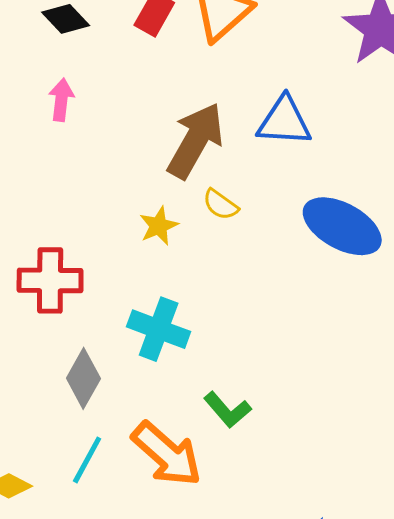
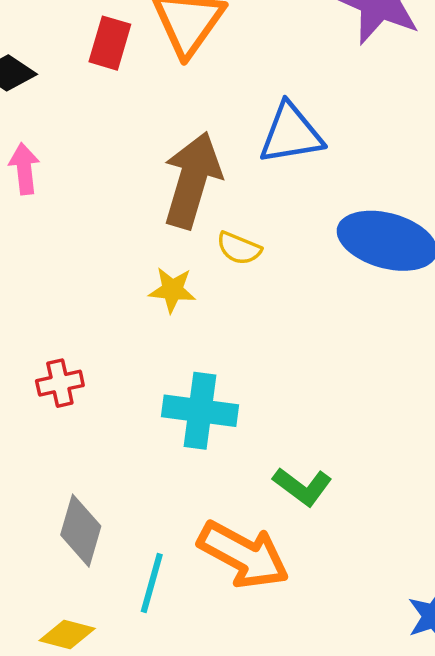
yellow star: (159, 226) -> (172, 290), turned -30
red cross: (50, 280) -> (60, 383), size x0.6
gray diamond: (83, 378) -> (81, 531), moved

